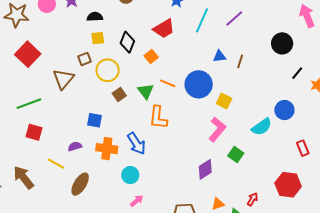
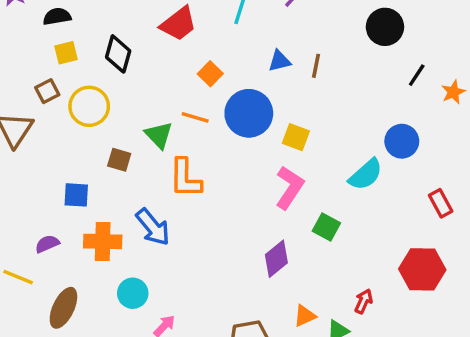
orange square: (151, 57) -> (210, 74), moved
brown square: (119, 95) -> (119, 160), moved, turned -32
cyan circle: (130, 175) -> (133, 293), moved

